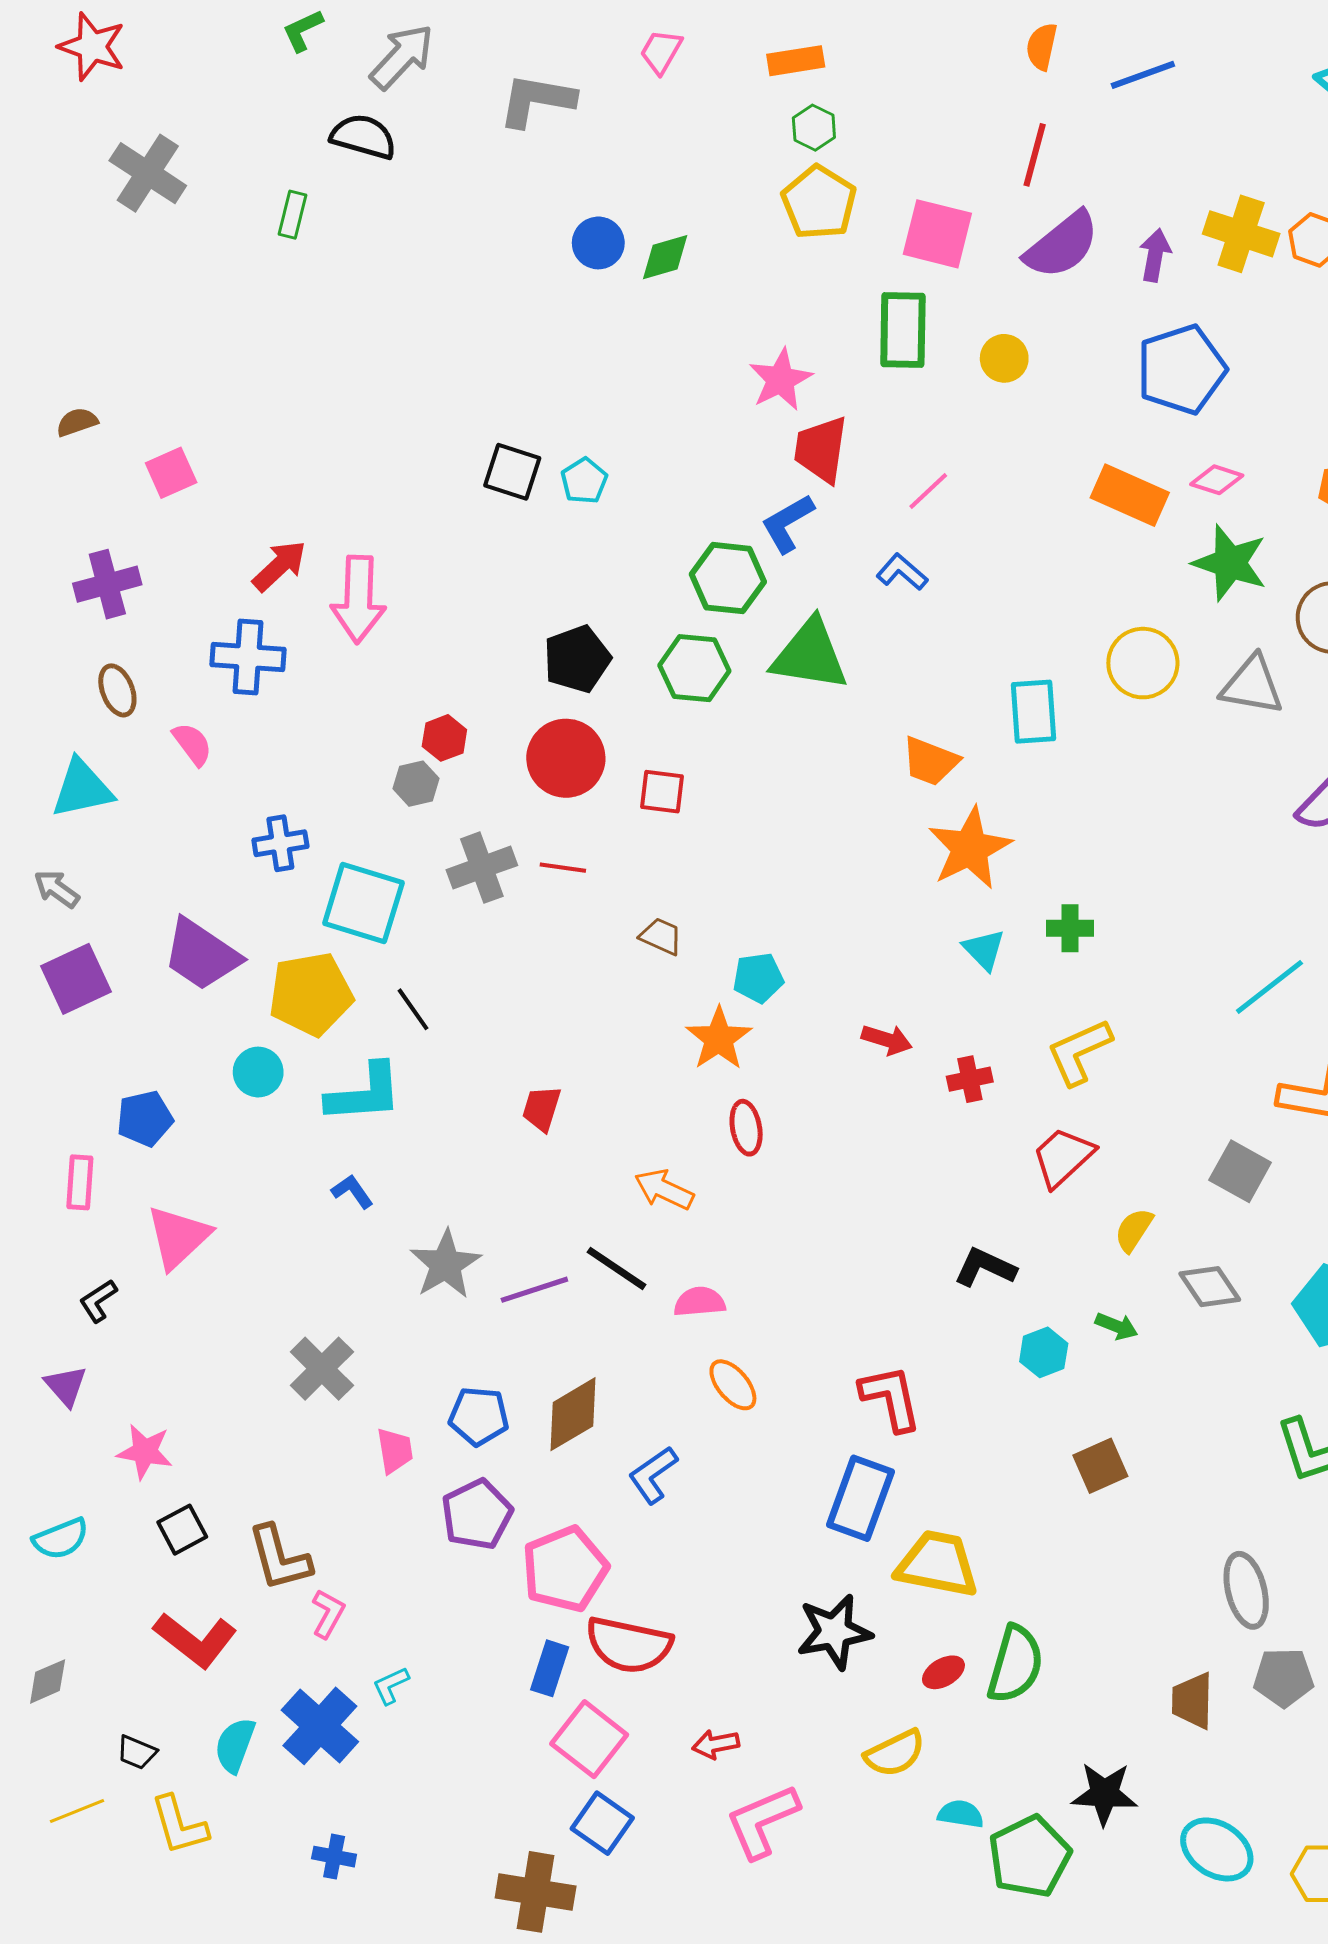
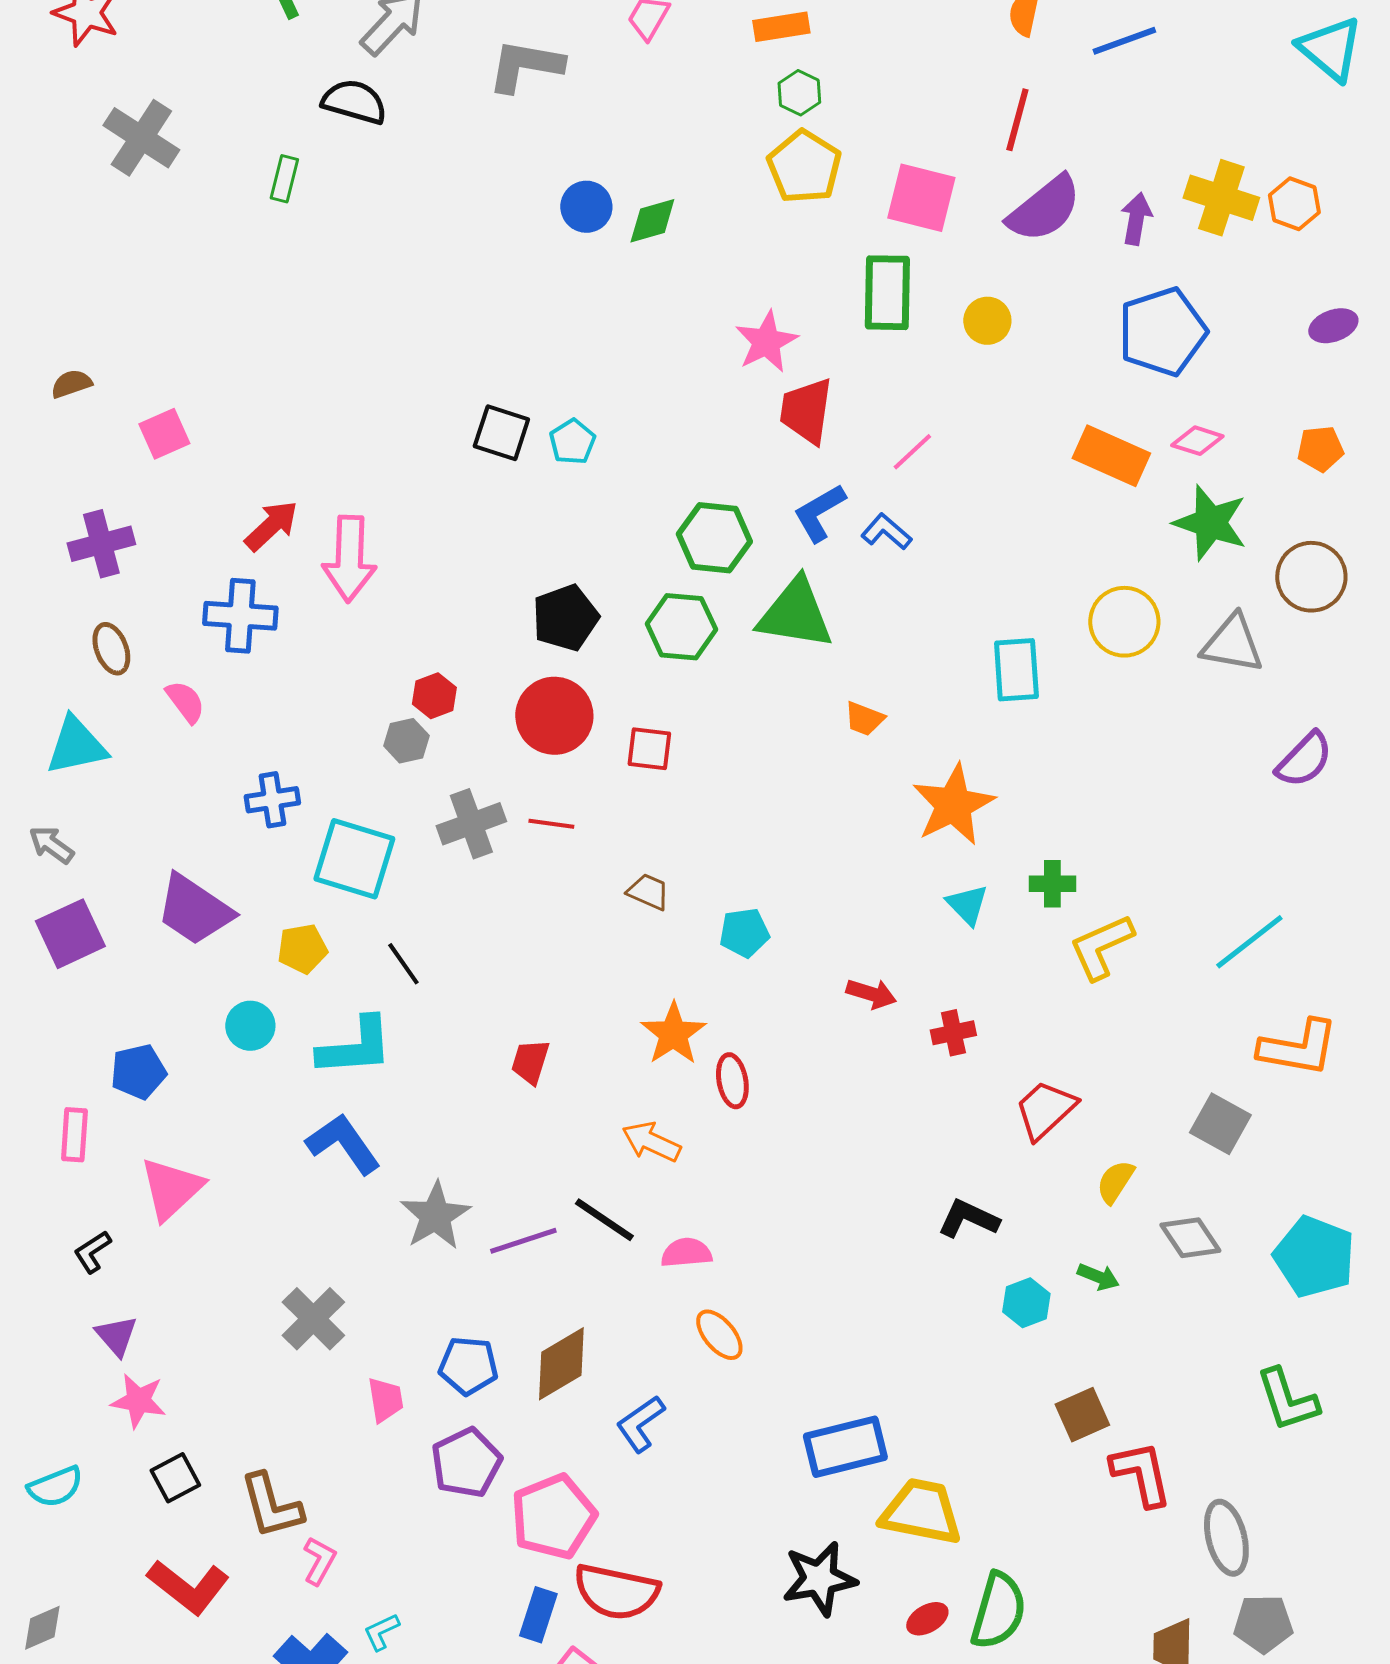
blue L-shape: (788, 523) -> (819, 513), moved
orange trapezoid: (930, 761) -> (864, 719), moved, size x0.7
yellow pentagon: (311, 994) -> (302, 949), size x0.6
orange star: (719, 1039) -> (673, 1034), moved
yellow L-shape: (1079, 1052) -> (1101, 947), moved
blue L-shape: (352, 1191) -> (343, 1144), size x1.8
purple triangle: (66, 1386) -> (116, 1336), moved
red L-shape: (891, 1398) -> (1141, 1474), moved
blue rectangle: (860, 1498) -> (845, 1447), turned 56

